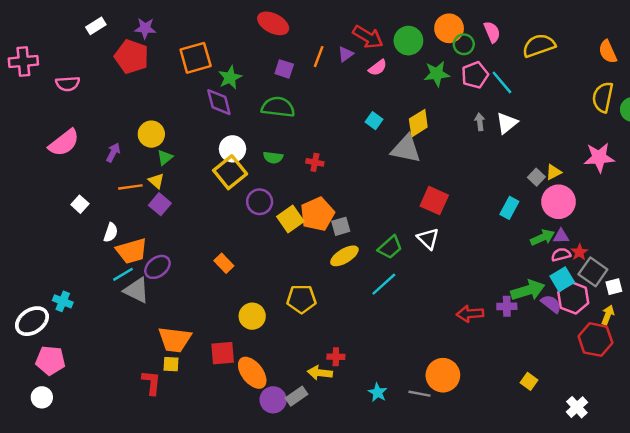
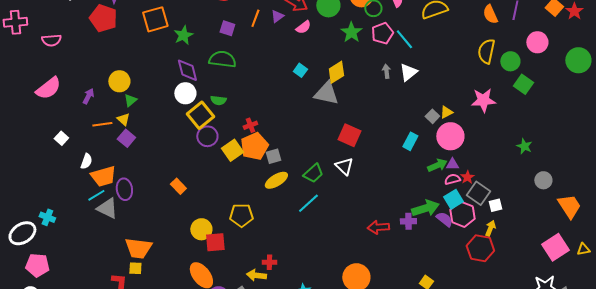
green star: (437, 74) -> (351, 32), turned -30
purple diamond: (219, 102) -> (187, 70), moved
red cross: (315, 162) -> (250, 125), moved, turned -32
yellow square: (230, 172) -> (200, 115), moved
purple ellipse: (157, 267) -> (124, 189), turned -60
red square: (223, 353) -> (215, 242), moved

